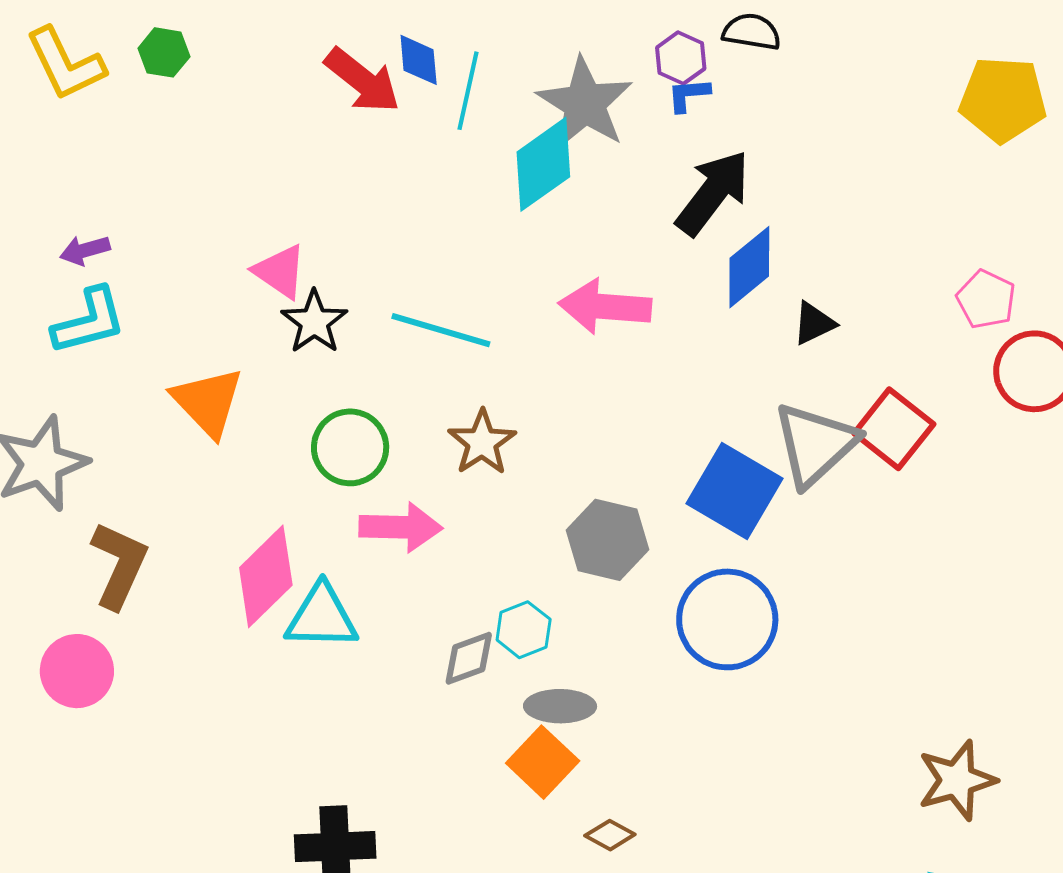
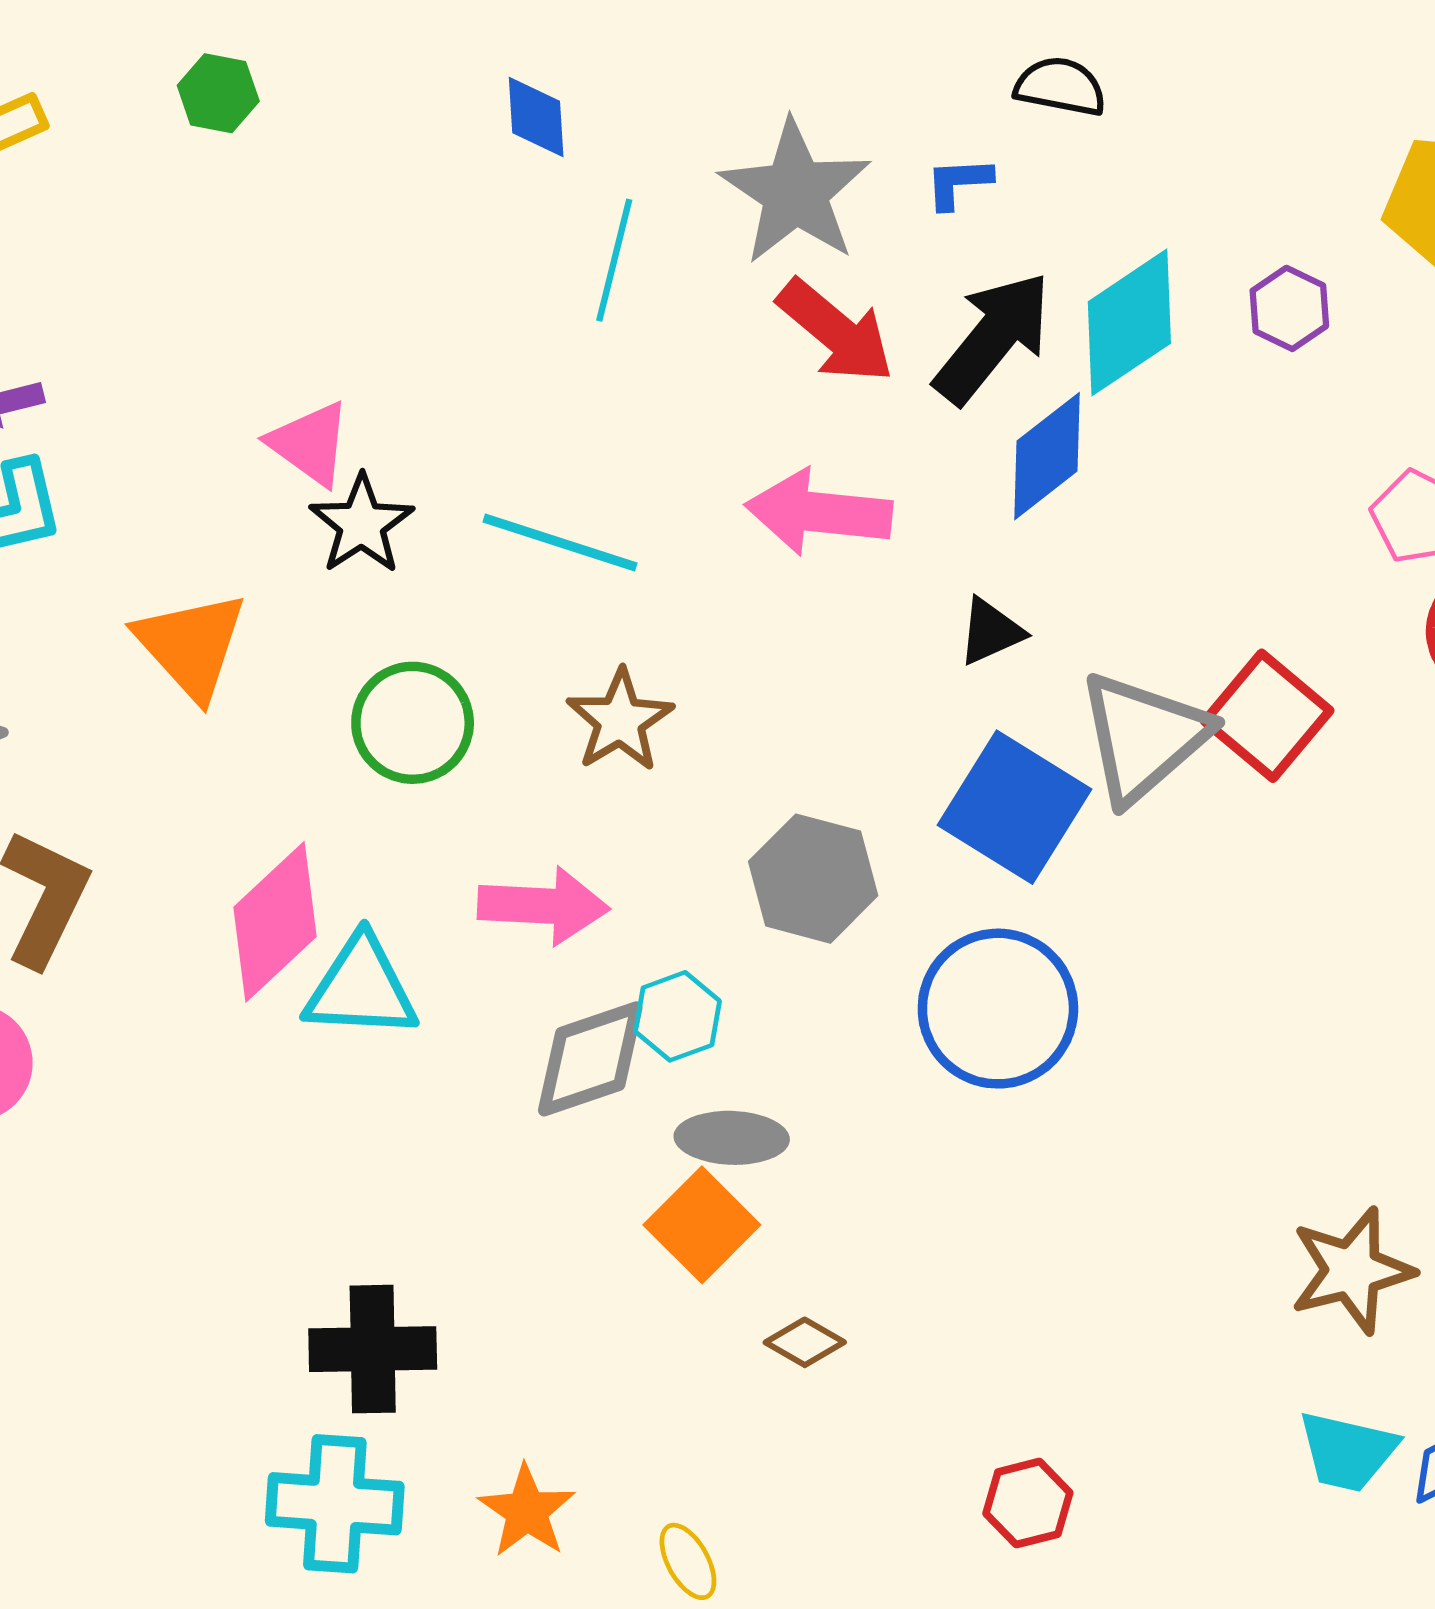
green hexagon: (164, 52) -> (218, 93), moved
purple hexagon: (681, 58) -> (1289, 308), moved
red arrow: (362, 80) -> (836, 331), moved
cyan line: (468, 91) -> (614, 260), moved
cyan diamond: (543, 164) -> (1129, 322), moved
black triangle: (814, 323) -> (991, 632), moved
pink arrow: (401, 527) -> (543, 906), moved
gray diamond: (469, 658) -> (590, 1059), size x1.4

